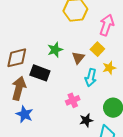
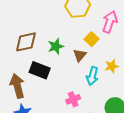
yellow square: (97, 49) -> (92, 39), moved
brown diamond: (17, 58) -> (26, 42), moved
brown arrow: (19, 88) -> (17, 86), turned -30

